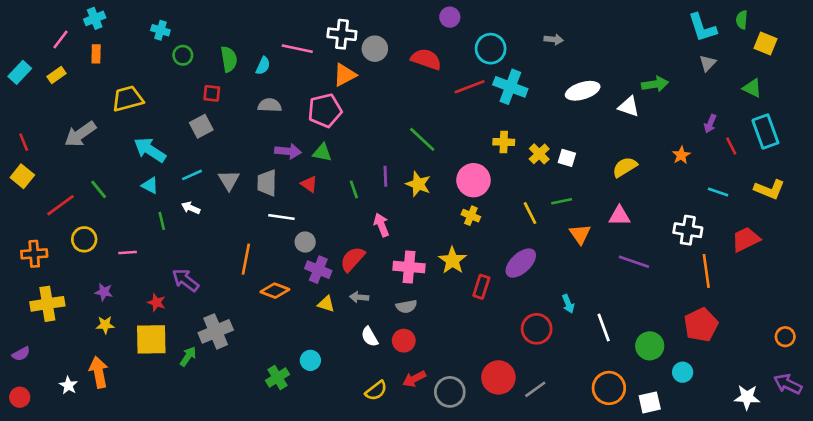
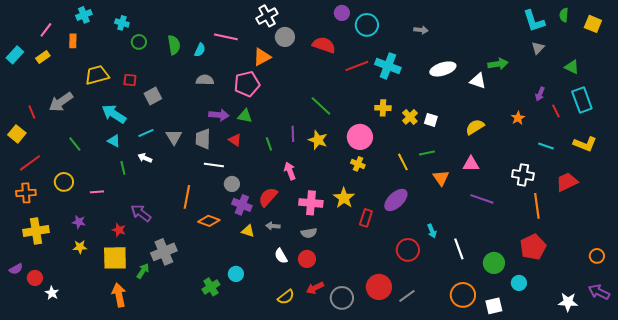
cyan cross: (95, 18) -> (84, 15), moved
white cross: (342, 34) -> (267, 16), moved, turned -35
yellow square: (765, 43) -> (593, 24), moved
cyan circle: (491, 49) -> (367, 25), moved
red square: (212, 93) -> (130, 80), moved
red line: (24, 142) -> (32, 112), moved
red line: (60, 205) -> (30, 163), moved
orange arrow: (99, 372) -> (119, 295), moved
red circle: (20, 397) -> (35, 278), moved

